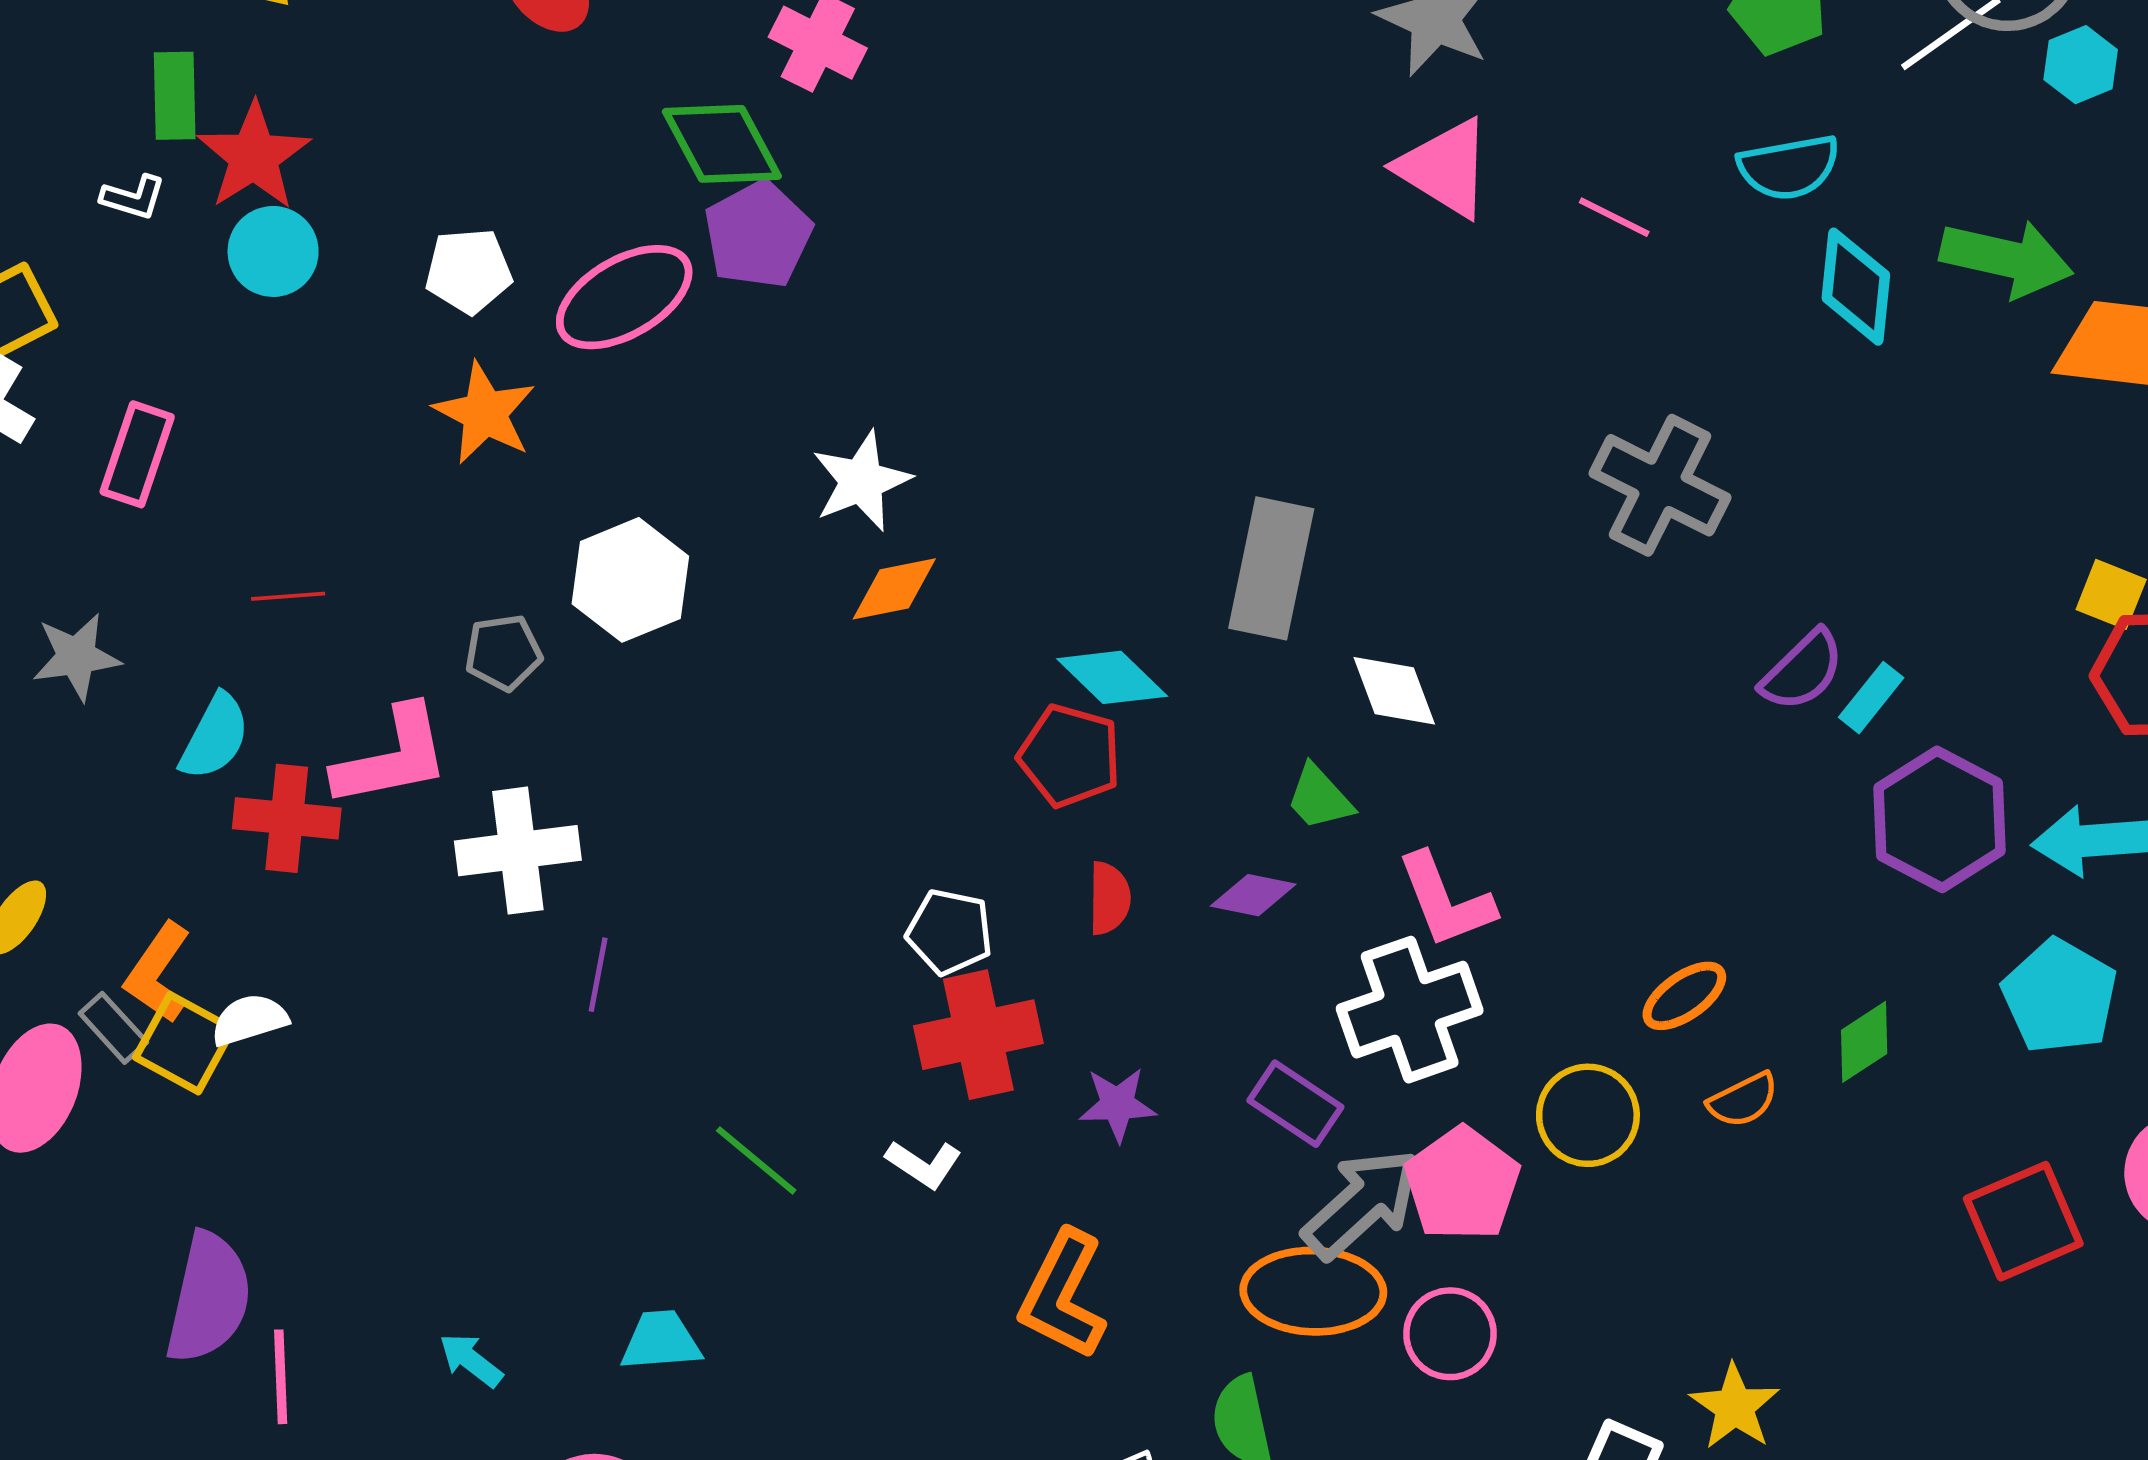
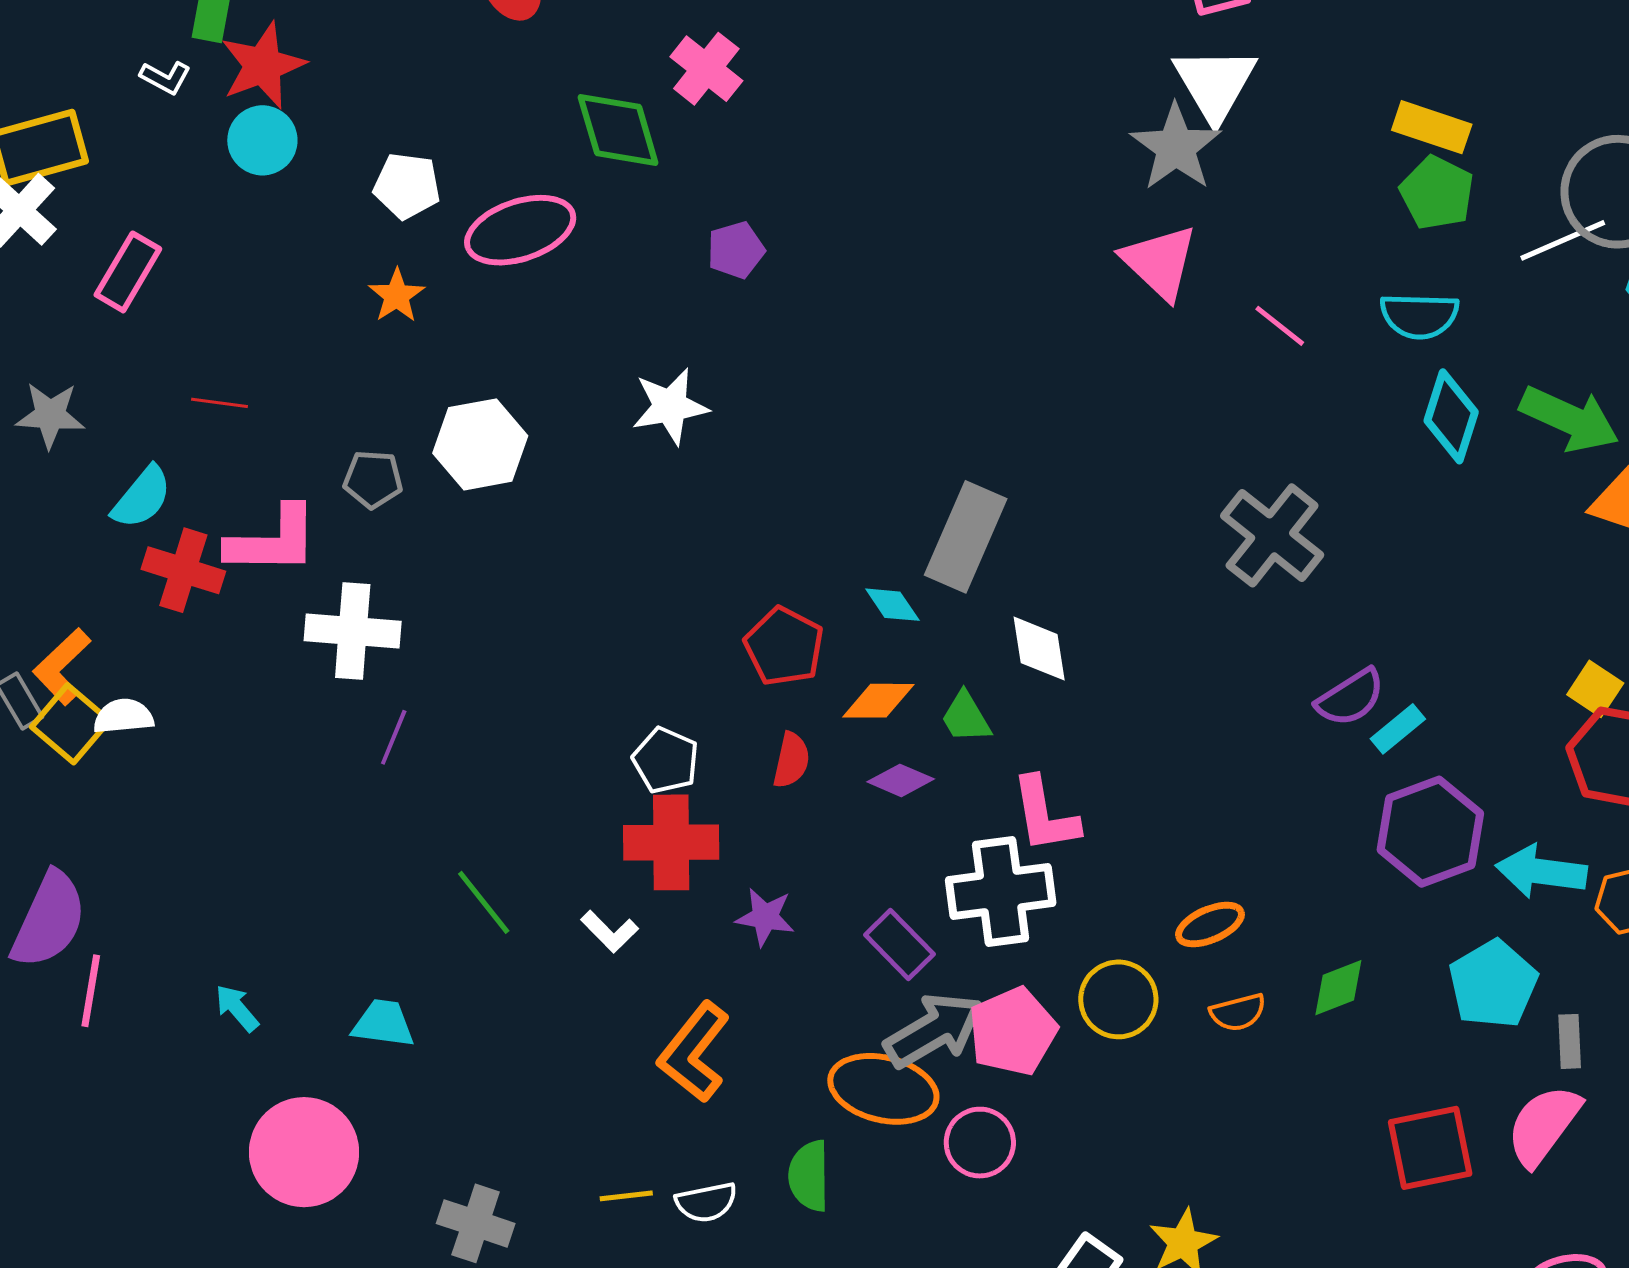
purple pentagon: (758, 235) -> (736, 250), moved, size x0.7
orange star: (485, 413) -> (397, 296), size x0.7
orange diamond: (894, 589) -> (878, 701), moved
cyan diamond: (1112, 677) -> (892, 605), moved, size x0.7

